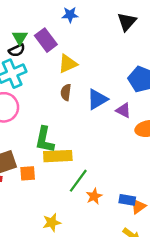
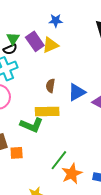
yellow triangle: (68, 64) -> (50, 45), moved
green L-shape: (45, 140) -> (32, 125), turned -80
yellow rectangle: (58, 156) -> (47, 111), moved
orange star: (94, 196) -> (72, 174), size x1.5

